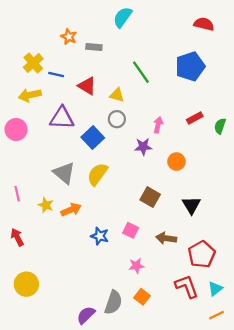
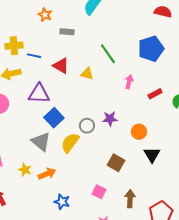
orange star: (69, 37) -> (45, 15), moved
yellow cross: (33, 63) -> (14, 46), turned 36
gray circle: (117, 119) -> (87, 126), moved
pink arrow: (158, 125) -> (129, 82), moved
blue square: (93, 137) -> (54, 118), moved
black triangle: (191, 205) -> (152, 155), moved
blue star: (100, 236) -> (62, 202), moved
brown arrow: (166, 238) -> (130, 199), turned 84

